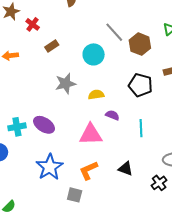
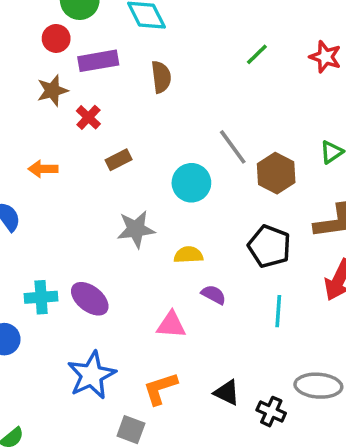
cyan line: (141, 128) -> (278, 311), moved
pink triangle: (91, 134) -> (171, 325), size x0.7
black cross: (159, 183) -> (271, 412), moved, turned -35

